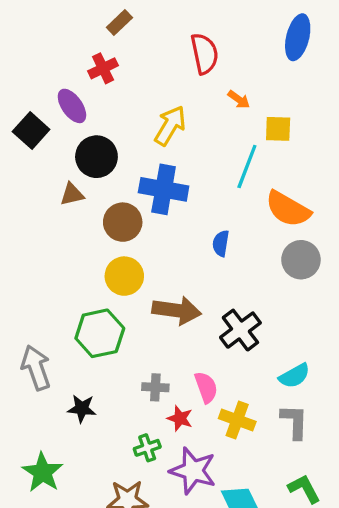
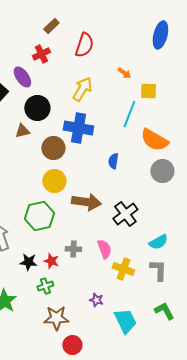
red semicircle: (204, 54) -> (84, 45), moved, turned 30
red star: (180, 418) -> (51, 261), moved
green cross: (147, 448) -> (45, 286), moved
purple star: (193, 471) -> (96, 300), size x0.5

